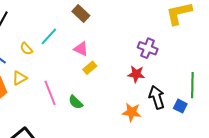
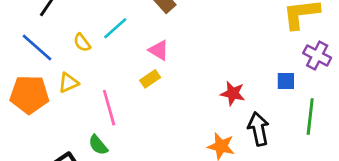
purple cross: (148, 48) -> (317, 55), moved
yellow rectangle: (90, 68) -> (150, 79), moved
green semicircle: (76, 102) -> (98, 145), moved
blue square: (180, 106) -> (286, 81), moved, turned -32

